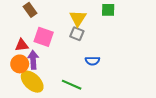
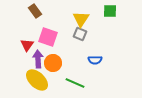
red triangle: (22, 45) -> (27, 45), turned -48
orange circle: (20, 64) -> (53, 63), moved

